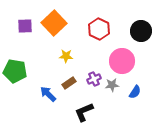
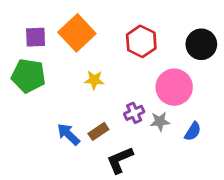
green pentagon: (15, 71) -> (28, 76), moved
brown rectangle: (69, 83) -> (98, 131), moved

